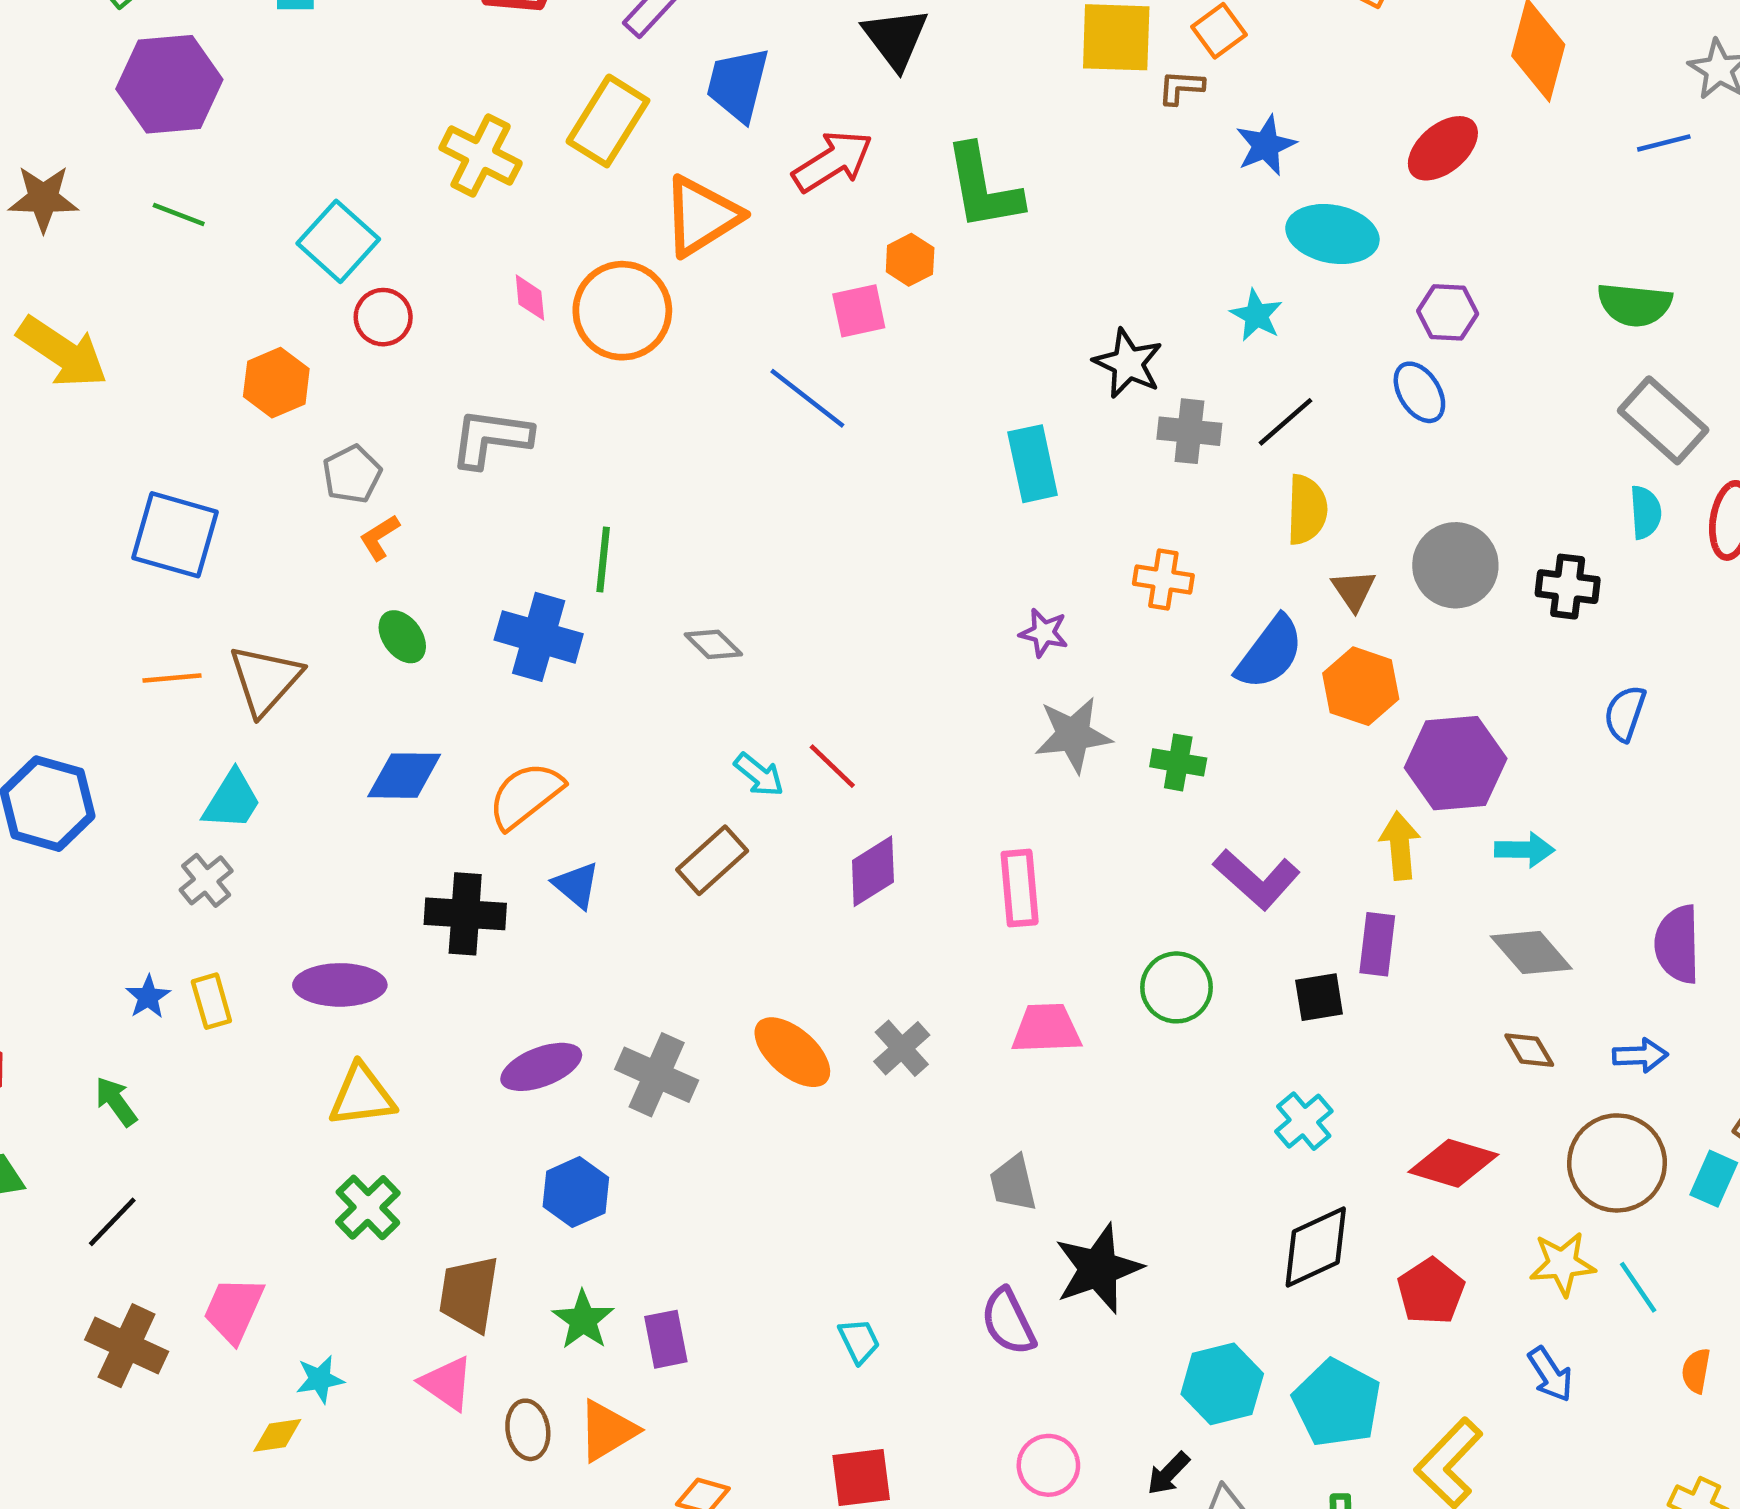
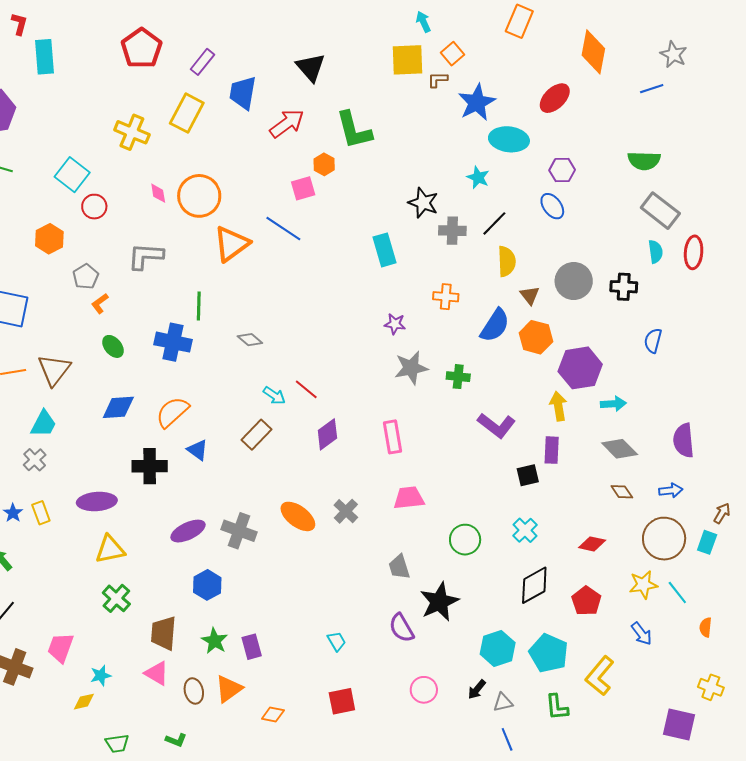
blue star: (1266, 145) -> (477, 103), size x1.4
orange triangle: (702, 216) -> (231, 244), moved
green circle: (1176, 987) -> (465, 540), moved
red diamond: (1453, 1163) -> (592, 544), size x0.7

